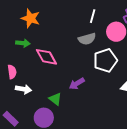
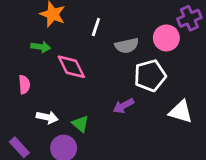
white line: (93, 16) -> (96, 27), moved
purple arrow: (77, 84) -> (123, 106), moved
white arrow: (24, 89) -> (47, 117), moved

